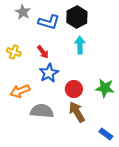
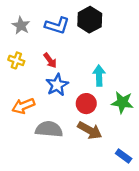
gray star: (23, 12) -> (21, 25), moved
cyan arrow: (80, 45) -> (99, 76), moved
brown arrow: (77, 112) -> (90, 130), turned 150

